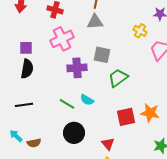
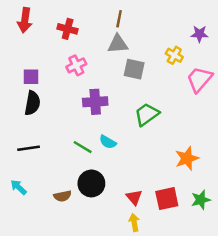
pink cross: (62, 39) -> (76, 65), size x0.7
gray square: (102, 55) -> (134, 69), moved
orange star: (150, 113) -> (187, 158), turned -30
red square: (126, 117) -> (167, 199), moved
brown semicircle: (34, 143) -> (63, 196), moved

